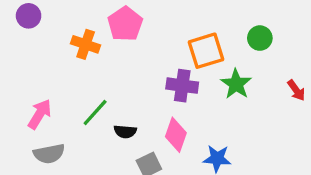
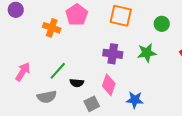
orange square: (206, 51) -> (121, 16), moved, turned 30
green star: (236, 84) -> (147, 53), turned 30
gray semicircle: (49, 154) -> (47, 97), moved

